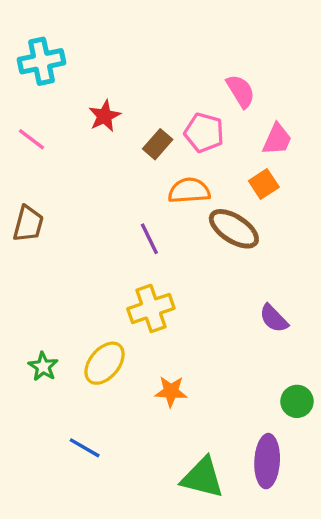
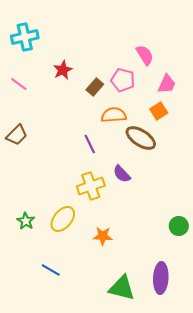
brown trapezoid: (28, 224) -> (17, 135), turned 30
purple semicircle: (274, 318) -> (122, 174), moved
green circle: (297, 401) -> (179, 226), moved

